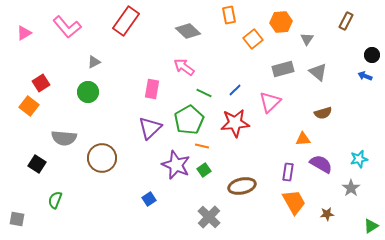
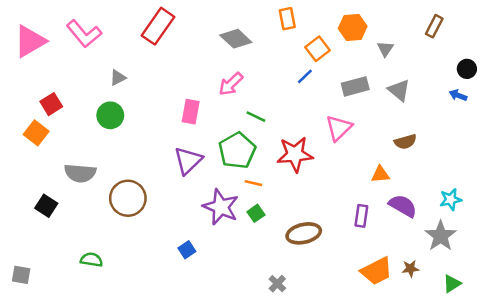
pink triangle: (24, 33) -> (30, 41), size x1.8
pink arrow: (184, 67) -> (231, 84), turned -80
blue line: (235, 90) -> (305, 76), moved
gray star: (351, 188) -> (441, 236), size x1.4
green semicircle: (55, 200) -> (91, 260), moved, turned 78
orange trapezoid: (294, 202) -> (376, 271), moved, turned 92
gray cross: (209, 217) -> (277, 284), moved, size x0.6
green triangle: (371, 226) -> (452, 284), moved

